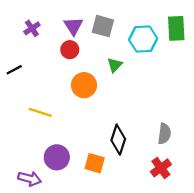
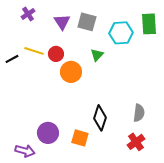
purple cross: (32, 28) -> (28, 14), moved
red circle: (70, 50) -> (56, 54), moved
yellow line: (40, 112) -> (34, 51), moved

